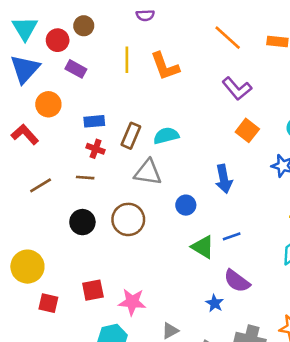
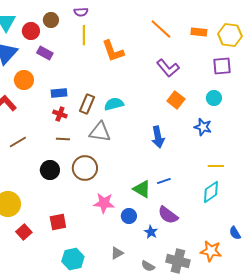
purple semicircle: (145, 15) -> (81, 12), moved
yellow line: (127, 60) -> (84, 35), moved
brown line: (85, 178) -> (63, 139), moved
blue circle: (186, 205) -> (129, 216), moved
pink star: (132, 302) -> (104, 203), moved
red square: (48, 303) -> (24, 232), turned 35

